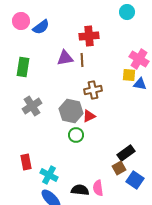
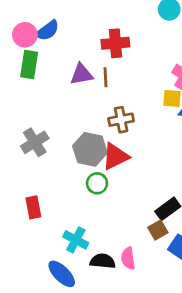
pink circle: (21, 21) -> (25, 35), moved
green rectangle: (23, 67) -> (29, 64), moved
red triangle: (89, 116) -> (115, 156), size x1.5
red rectangle: (26, 162) -> (33, 207), moved
cyan cross: (49, 175) -> (76, 240), moved

